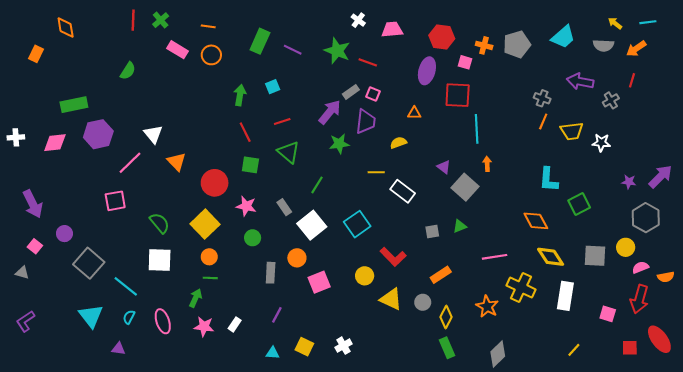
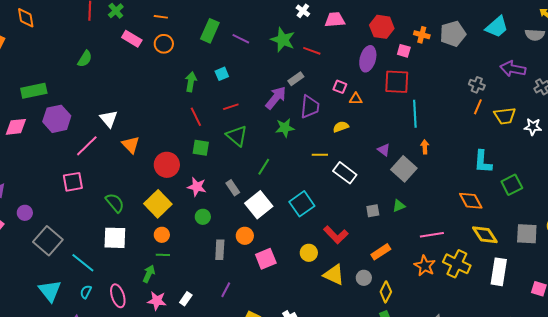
pink square: (373, 94) -> (340, 87), moved
orange star: (487, 306) -> (425, 266), moved

